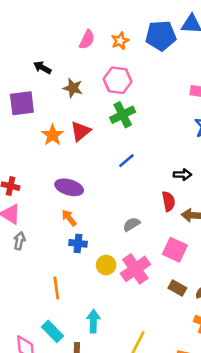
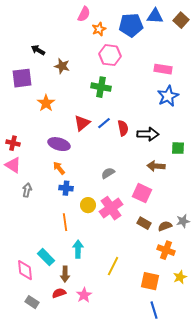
pink semicircle: (87, 40) -> (84, 14), moved
pink hexagon: (118, 80) -> (110, 55), moved
green cross: (123, 115) -> (101, 87), turned 36
red triangle: (81, 131) -> (82, 123), moved
black arrow: (183, 175) -> (148, 134), size x1.5
red semicircle: (169, 201) -> (123, 128), moved
gray arrow: (19, 241) -> (27, 190), moved
orange line: (56, 288) -> (65, 222), moved

